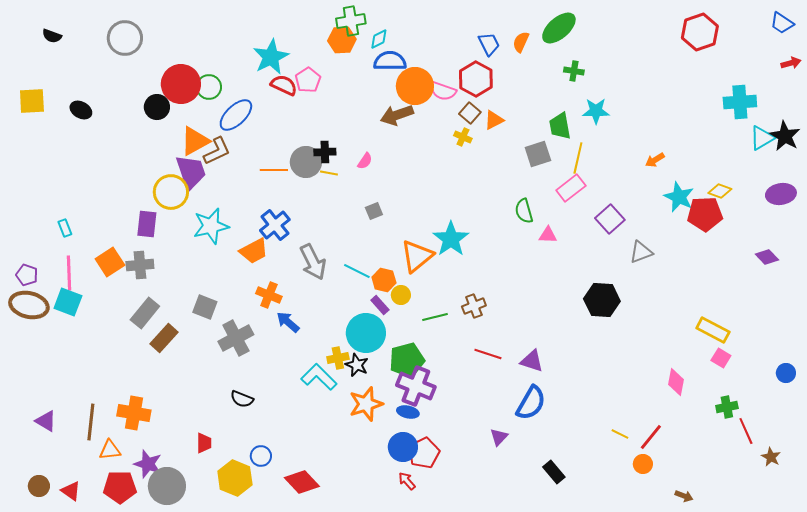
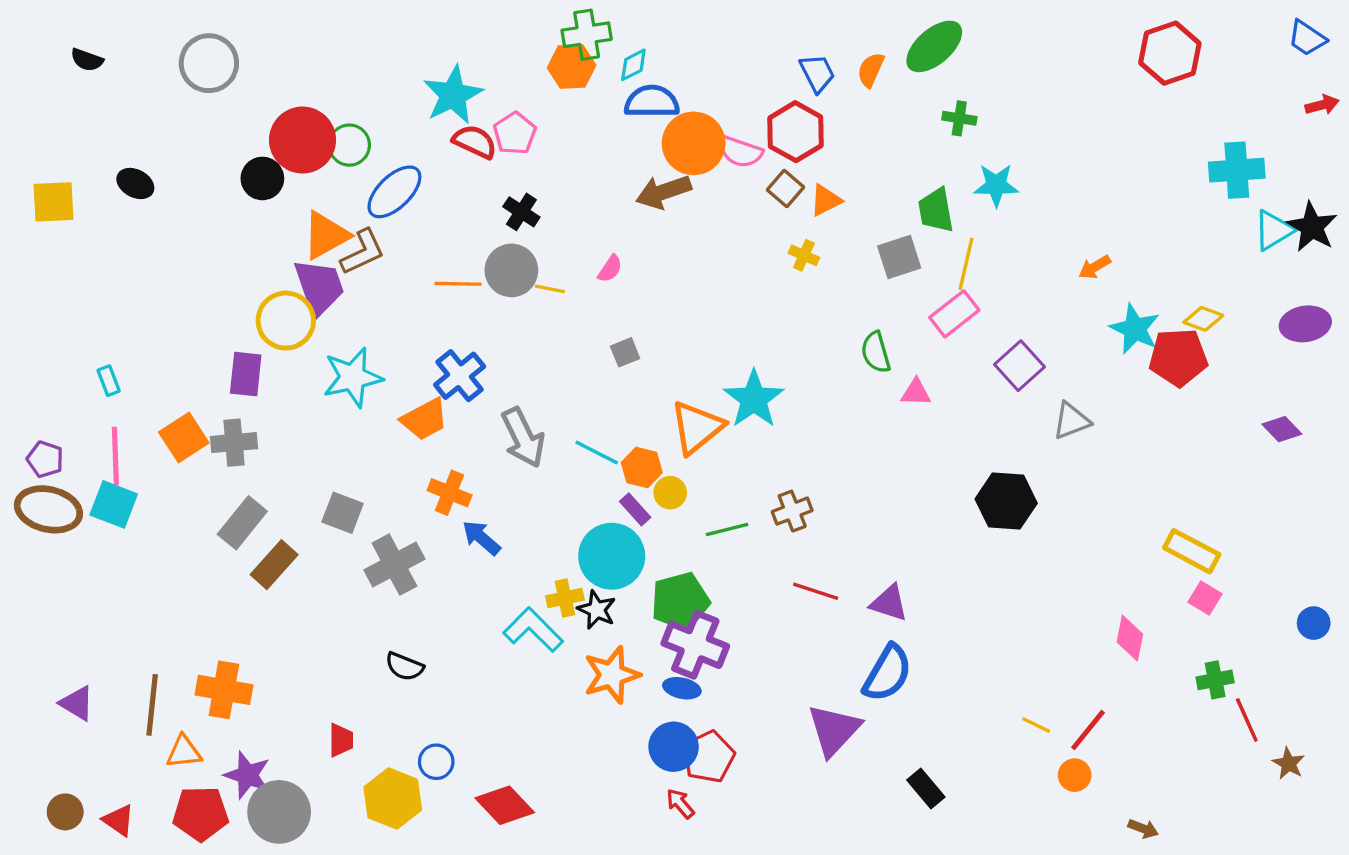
yellow square: (32, 101) -> (53, 202), moved
yellow cross: (463, 137) -> (804, 255), moved
black cross: (325, 152) -> (521, 212), moved, turned 35
purple triangle: (499, 437) -> (834, 730), size x1.8

